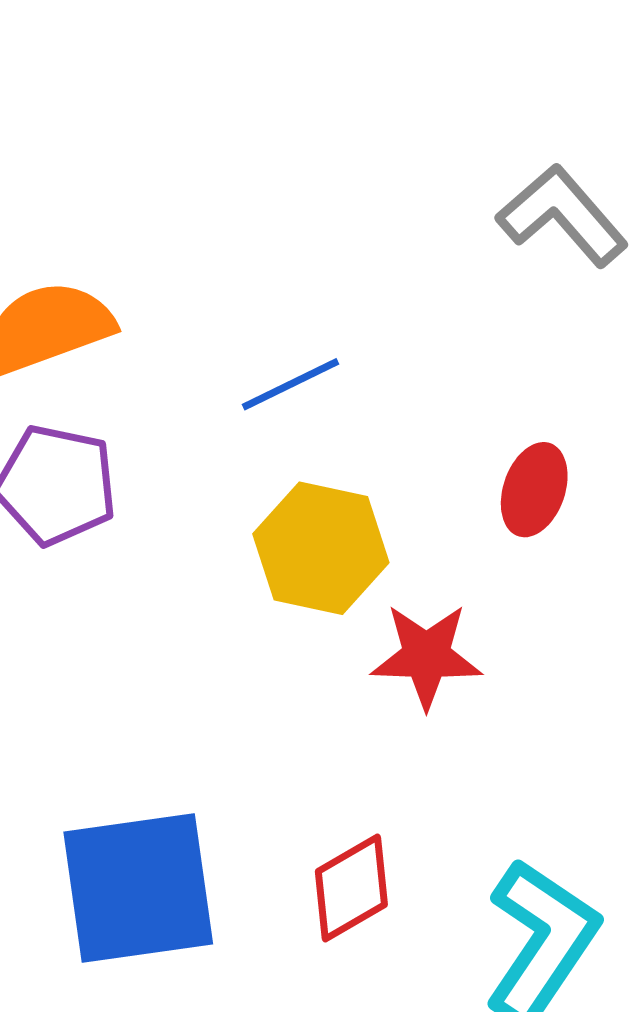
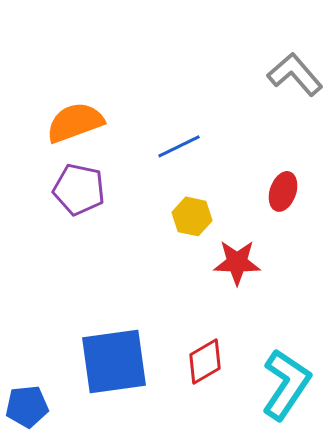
yellow hexagon: (321, 548) -> (192, 216), size x0.7

